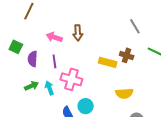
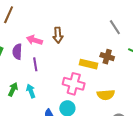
purple semicircle: (33, 59) -> (17, 52), moved
pink cross: (71, 79) -> (74, 84), moved
green arrow: (31, 86) -> (13, 89), turned -40

